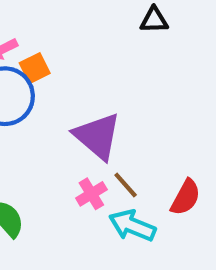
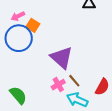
orange square: (35, 68) -> (33, 25), turned -32

